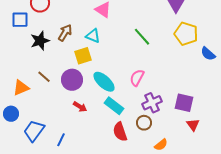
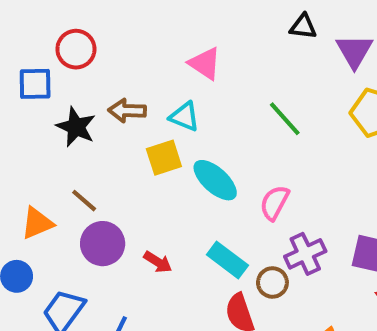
brown arrow: (65, 33) -> (127, 111), turned -120
black star: (40, 41) -> (76, 127), turned -30
purple circle: (72, 80) -> (103, 244), moved
cyan ellipse: (104, 82) -> (215, 180), moved
brown circle: (144, 123) -> (272, 282), moved

